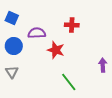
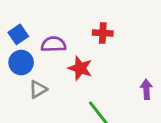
blue square: (12, 18) -> (18, 34), moved, turned 32
gray triangle: (12, 72) -> (38, 89), moved, turned 32

